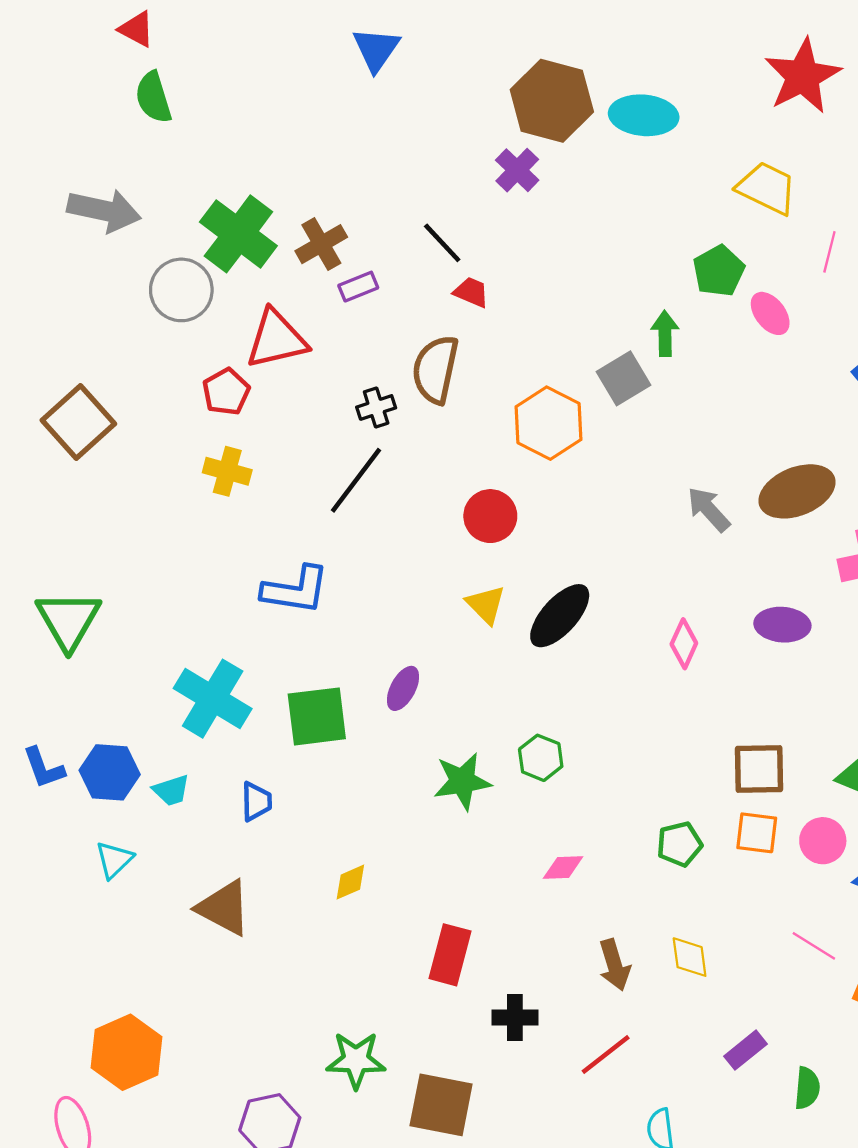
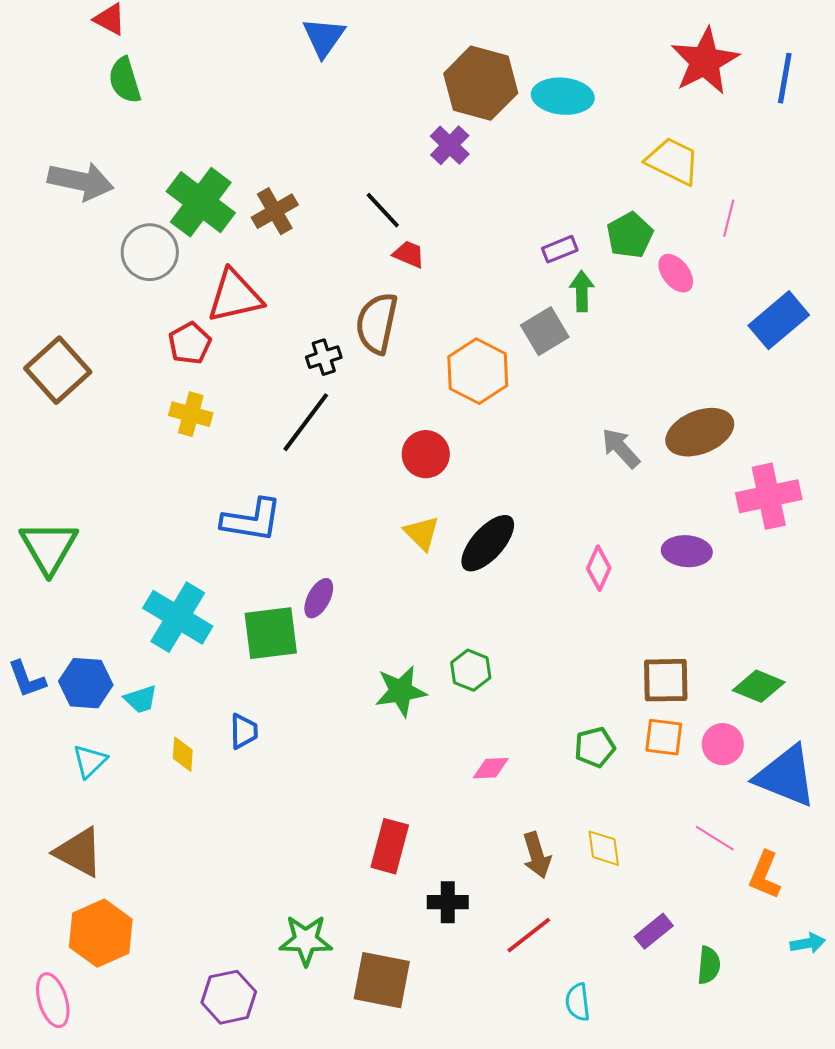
purple rectangle: (358, 287) -> (560, 249), moved
purple ellipse: (403, 688) -> (319, 598), moved
blue trapezoid: (256, 801) -> (244, 731), moved
yellow diamond: (350, 882) -> (183, 754), moved, turned -63
brown triangle: (224, 908) -> (79, 852), moved

